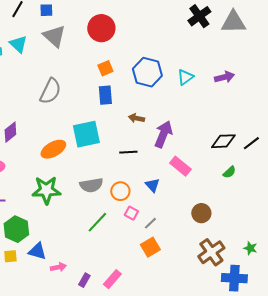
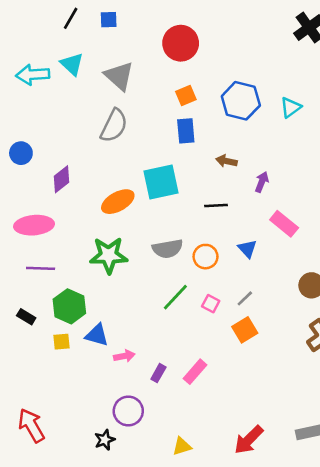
gray triangle: (54, 36) -> (119, 76), moved
purple arrow: (163, 134) -> (262, 182), size x0.6
pink square: (131, 213) -> (211, 304), moved

